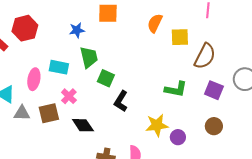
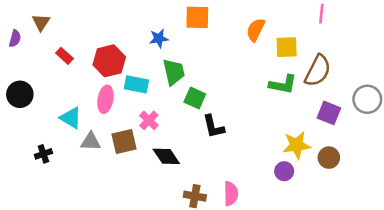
red hexagon: (25, 28) -> (109, 61), moved
green L-shape: (176, 89) -> (283, 84), moved
black L-shape: (121, 101) -> (213, 127), turned -45
yellow star: (157, 125) -> (297, 145), moved

